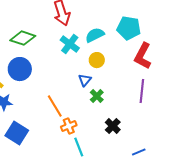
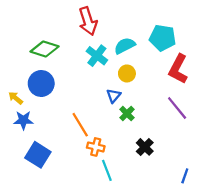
purple line: (142, 91) -> (177, 108), turned -45
orange cross: (69, 126) -> (96, 147), turned 35
blue line: (139, 152) -> (185, 176), moved, turned -48

